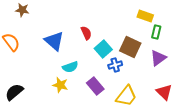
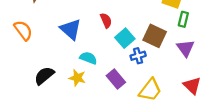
purple triangle: (158, 58) -> (186, 48), turned -30
cyan semicircle: (70, 67) -> (88, 58), turned -140
black semicircle: (14, 92) -> (44, 76), moved

